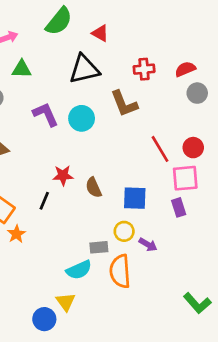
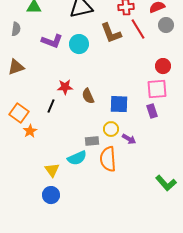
purple L-shape: (46, 114) -> (52, 41), turned 135
red line: (160, 149) -> (138, 29), moved
yellow triangle: (66, 302) -> (52, 170), moved

